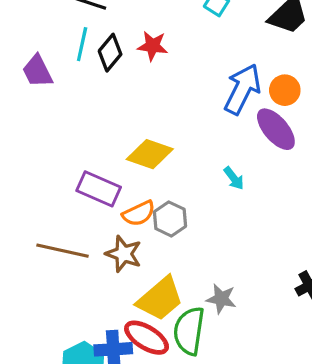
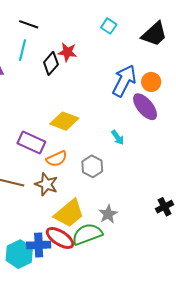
black diamond: (110, 53) -> (51, 63), moved
gray hexagon: (170, 219) -> (92, 166), moved
gray star: (221, 299) -> (108, 214), turned 30
green semicircle: (189, 331) -> (87, 234), turned 60

